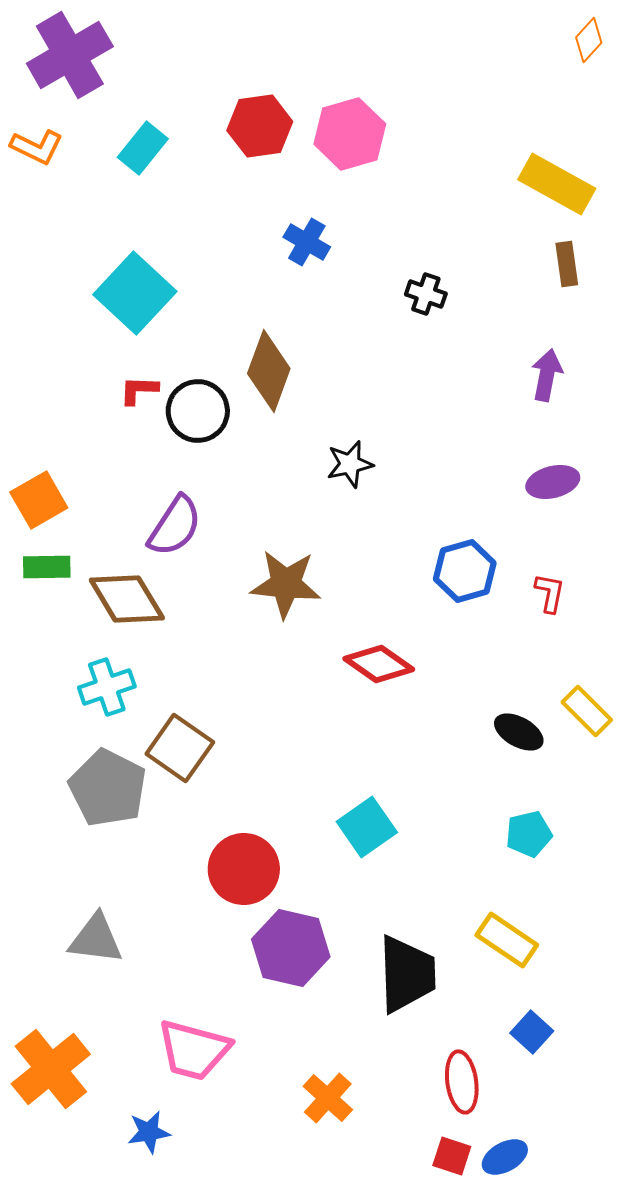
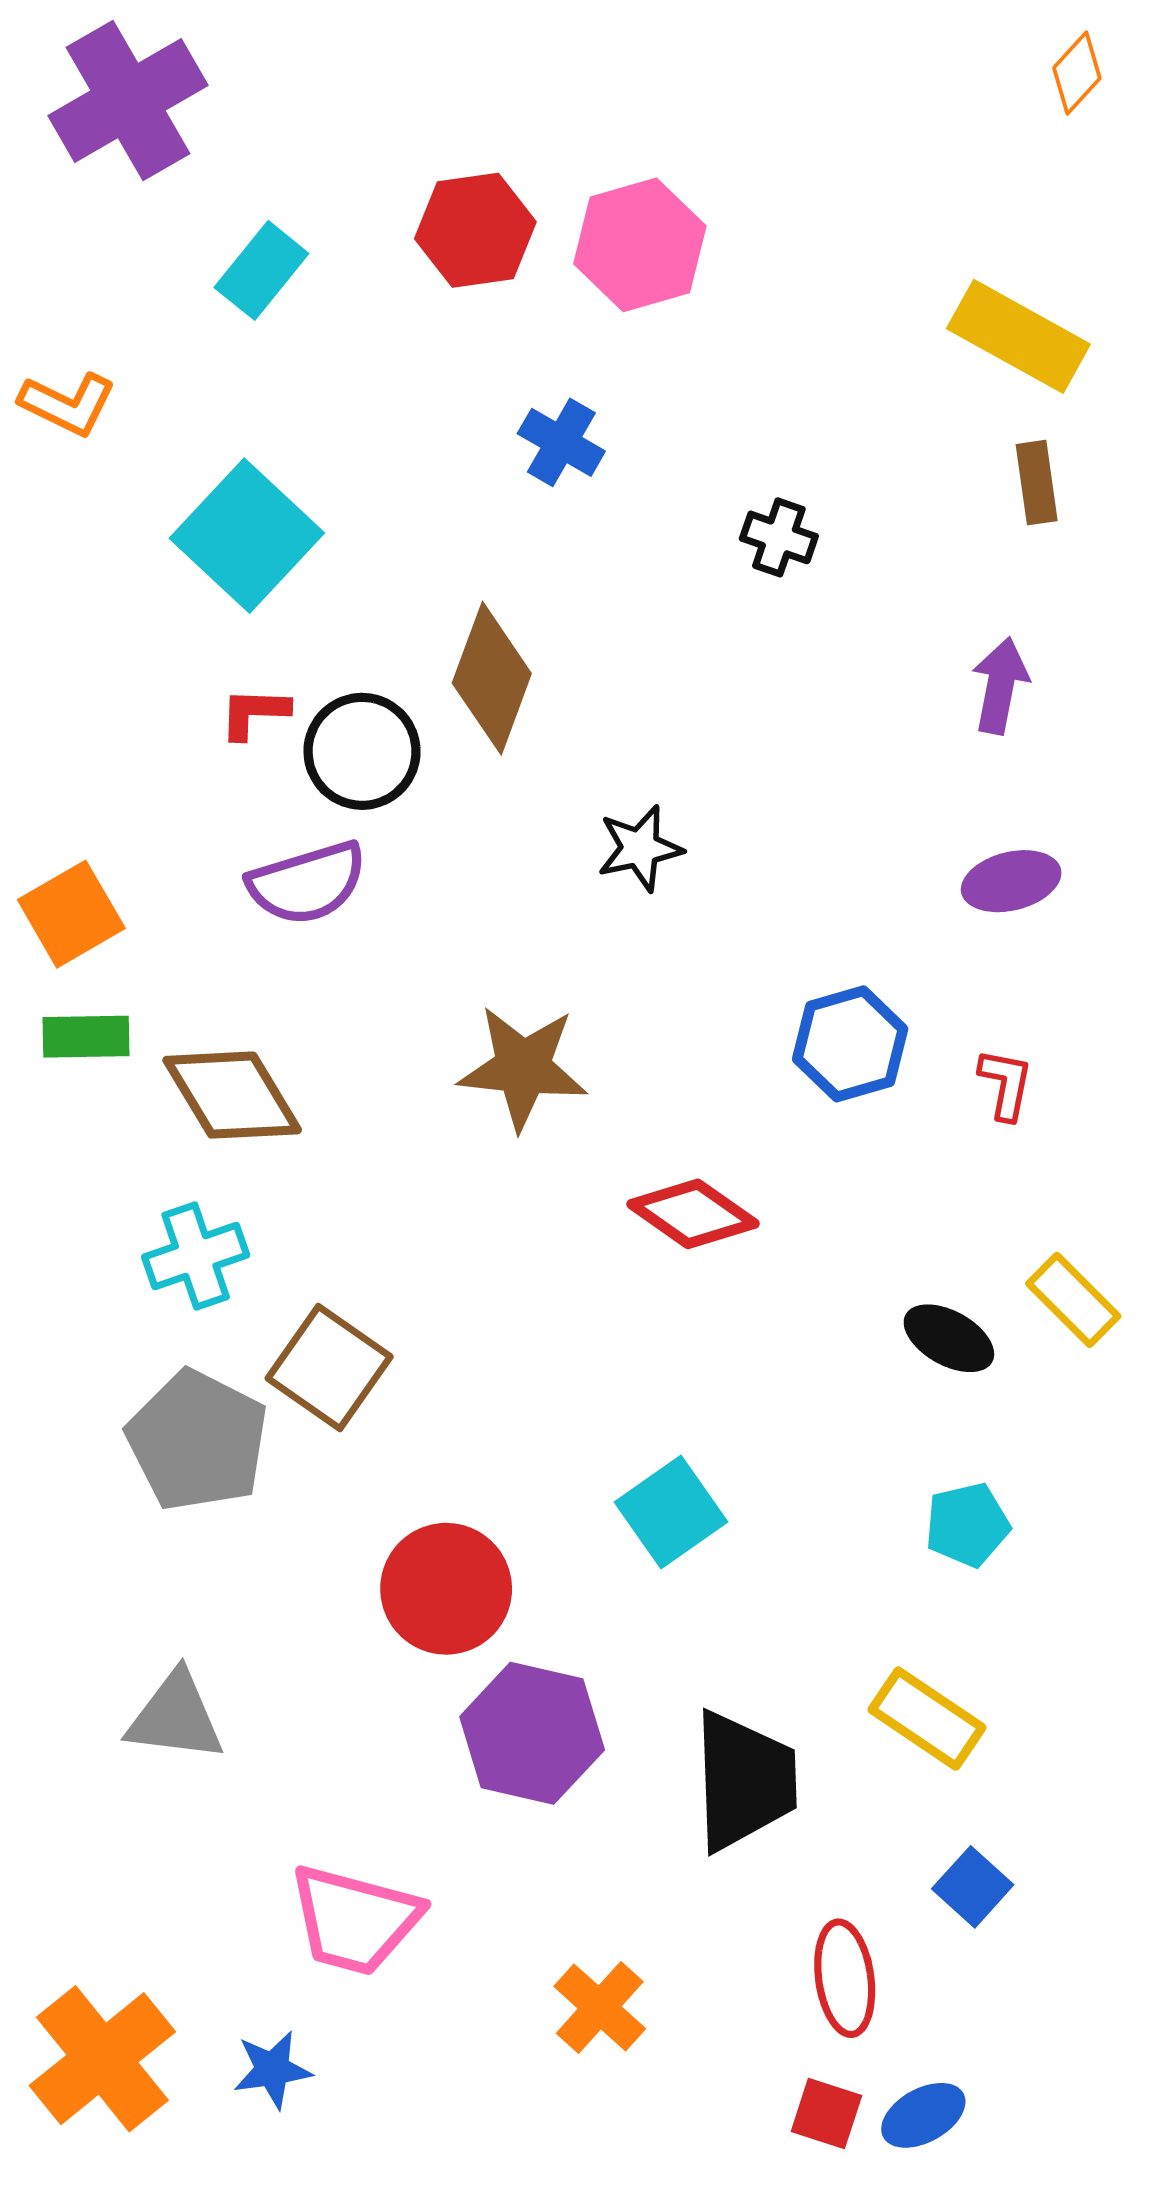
orange L-shape: (37, 147) -> (68, 404), moved
purple semicircle: (175, 526) -> (307, 883), moved, turned 40
orange cross: (51, 1069) -> (102, 2059), moved

